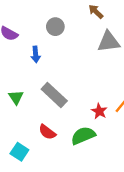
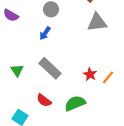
blue arrow: (36, 54) -> (45, 33), moved, turned 40
red star: (99, 111) -> (90, 74), moved

